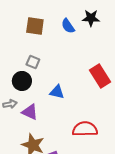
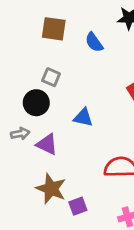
blue semicircle: (68, 26) -> (94, 42), moved

